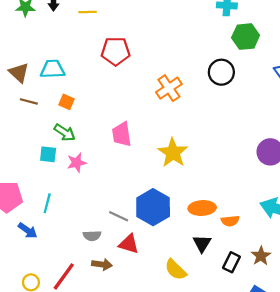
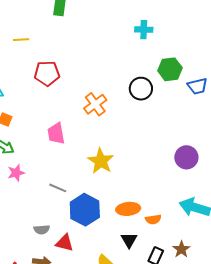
green hexagon: (246, 37) -> (170, 69), moved
pink trapezoid: (122, 134) -> (56, 134), moved
gray line: (119, 216) -> (58, 188), moved
gray semicircle: (92, 236) -> (42, 230), moved

